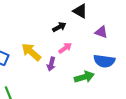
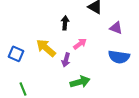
black arrow: (59, 27) -> (65, 23), moved, turned -56
green arrow: (84, 77) -> (80, 82), moved

